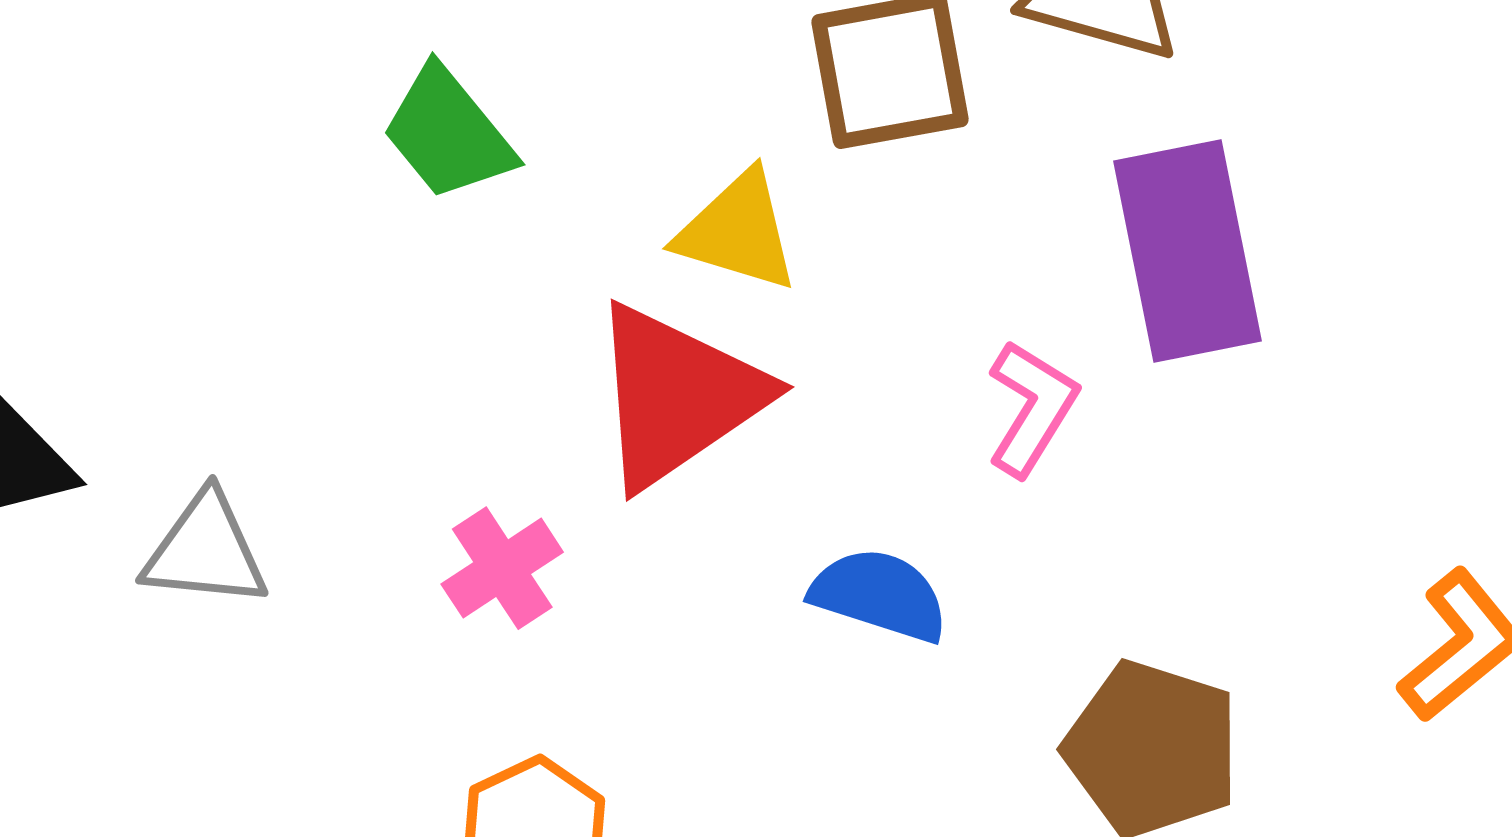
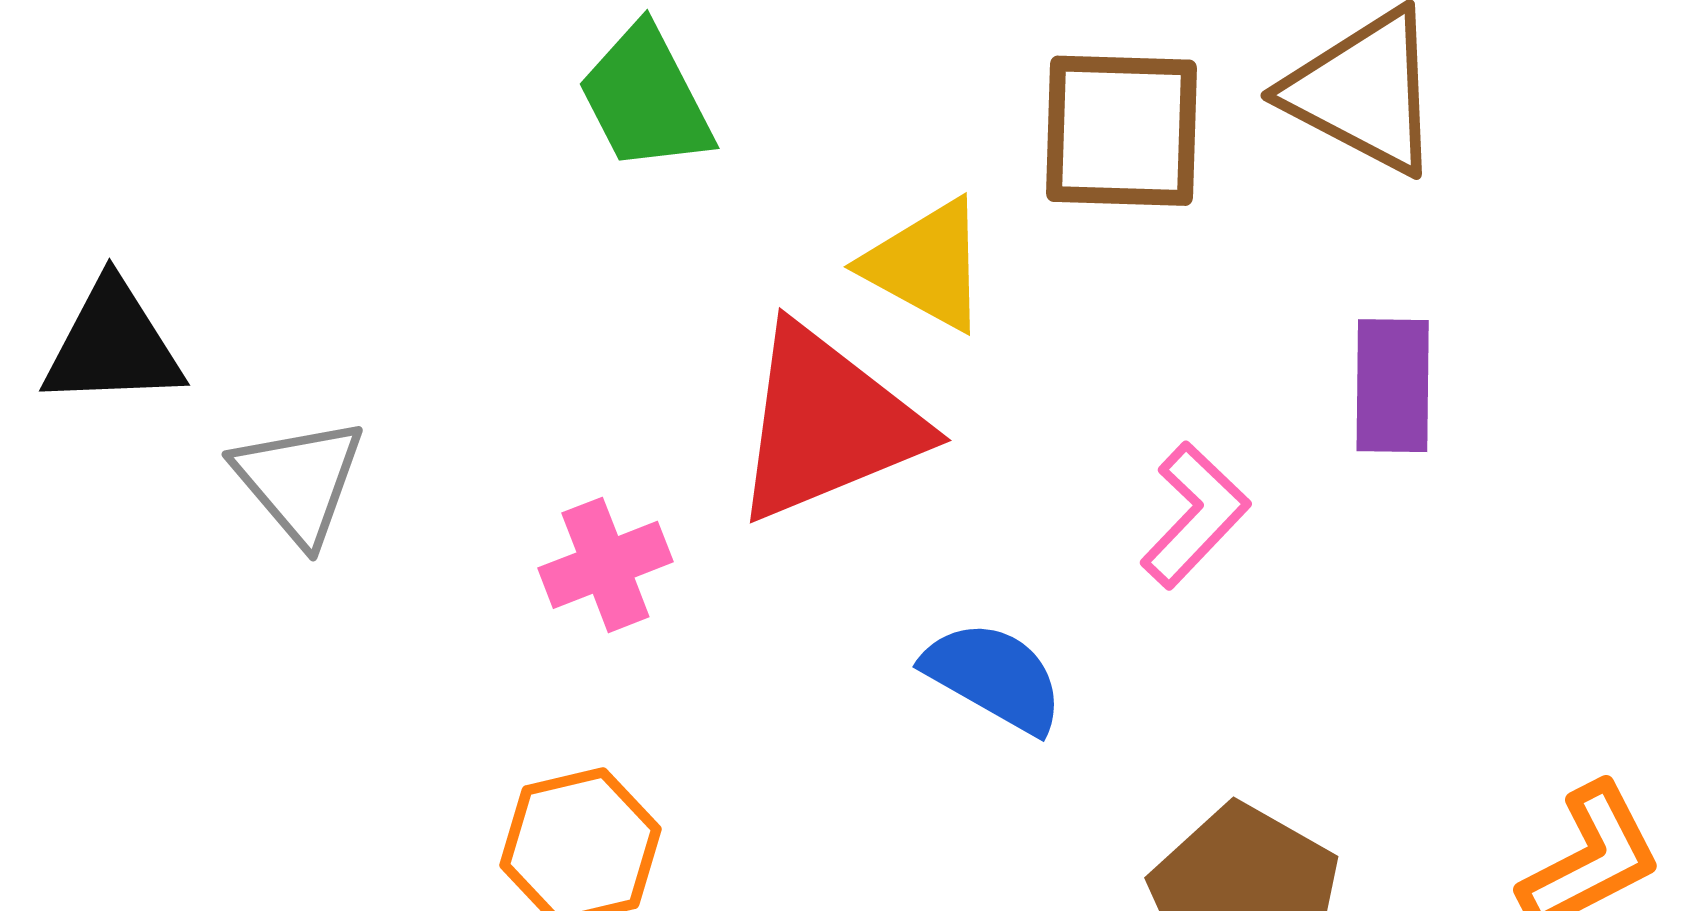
purple rectangle: (1188, 251) -> (1393, 386), size x0.6
gray triangle: (205, 551) -> (299, 481), turned 32

